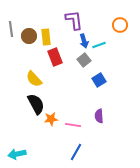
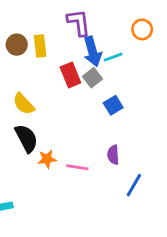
blue arrow: (84, 41) -> (93, 51), size x1.5
red rectangle: (55, 57) -> (70, 75), moved
blue line: (76, 152) -> (134, 185), moved

